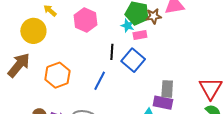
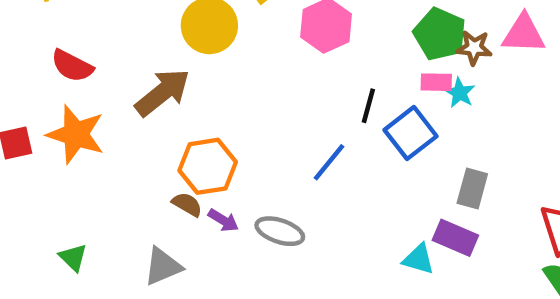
cyan star: (128, 26) -> (460, 93), moved
orange hexagon: (57, 75) -> (208, 166), moved
gray rectangle: (167, 89) -> (472, 188), moved

